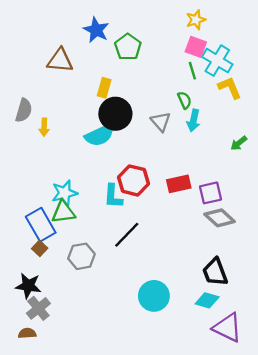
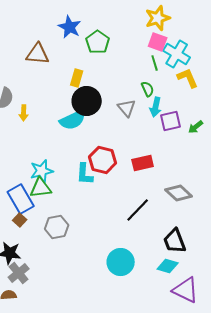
yellow star: (196, 20) -> (158, 18), size x1.4
purple square: (210, 193) -> (171, 121), moved
black line: (127, 235) -> (138, 210), moved

